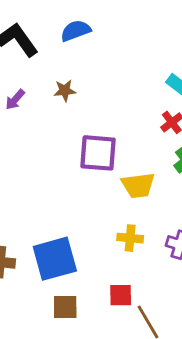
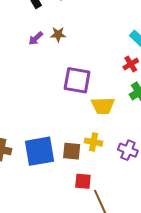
purple arrow: (15, 100) -> (36, 38), moved
brown square: (65, 307) -> (72, 151), moved

